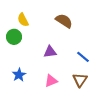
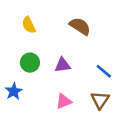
green circle: (14, 37) -> (30, 63), moved
blue star: (19, 75) -> (14, 91), moved

